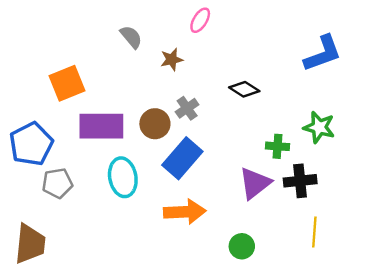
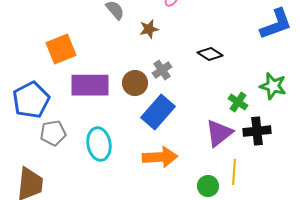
green cross: (277, 146) -> (238, 102), turned 30
cyan ellipse: (123, 177) -> (99, 144), moved
yellow line: (314, 232) -> (234, 172), moved

